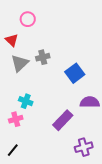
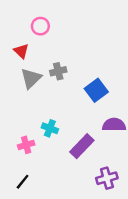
cyan cross: (26, 101) -> (50, 128), moved

